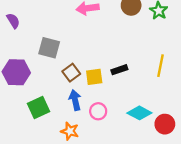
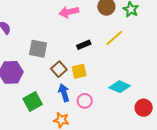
yellow line: (161, 66) -> (114, 38), moved, turned 42
black rectangle: (119, 70) -> (84, 45), moved
cyan diamond: (139, 113) -> (120, 87), moved

